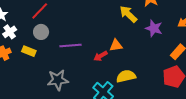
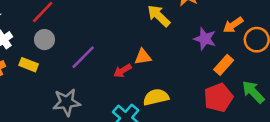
purple star: (154, 28) -> (205, 39), moved
purple line: (71, 46) -> (83, 57), turned -40

